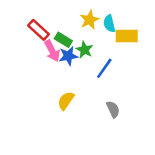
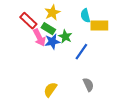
yellow star: (89, 20) -> (52, 13), moved
yellow semicircle: (66, 101) -> (50, 90), moved

